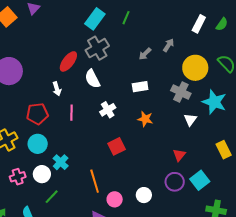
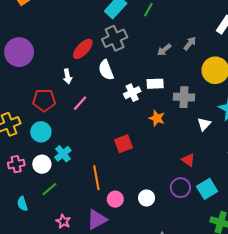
gray cross: (181, 92) -> (184, 97), moved, turned -30
white cross: (108, 110) -> (132, 93), moved
pink line: (71, 113) -> (80, 103), turned 35
red triangle: (179, 155) -> (188, 160), turned -40

